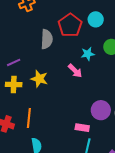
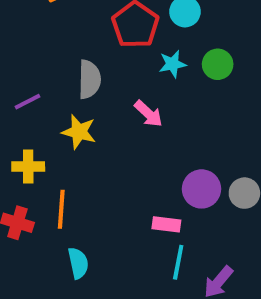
gray semicircle: (47, 39) -> (89, 79), moved
cyan star: (88, 54) -> (173, 64), moved
yellow cross: (14, 84) -> (28, 166), moved

